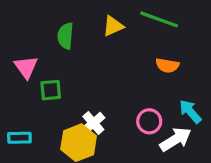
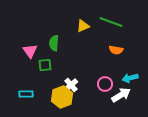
green semicircle: (65, 36) -> (54, 43), moved
cyan arrow: (190, 111) -> (130, 78), turned -63

